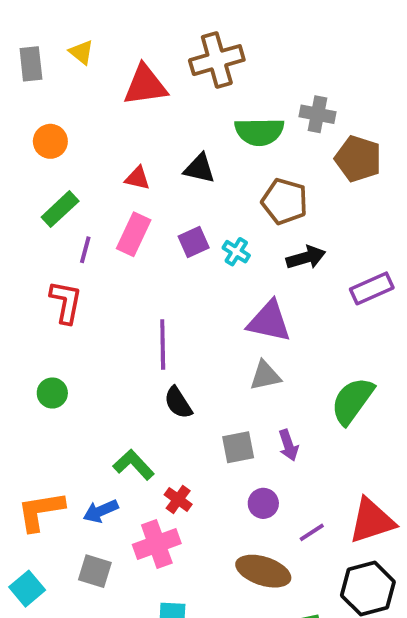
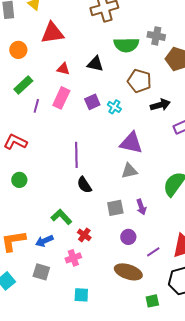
red triangle: (145, 85) -> (52, 33), moved
black arrow: (306, 257) -> (160, 105), moved
red L-shape: (66, 302) -> (15, 142), moved, turned -75
pink cross: (157, 544) -> (73, 258), size x0.7

